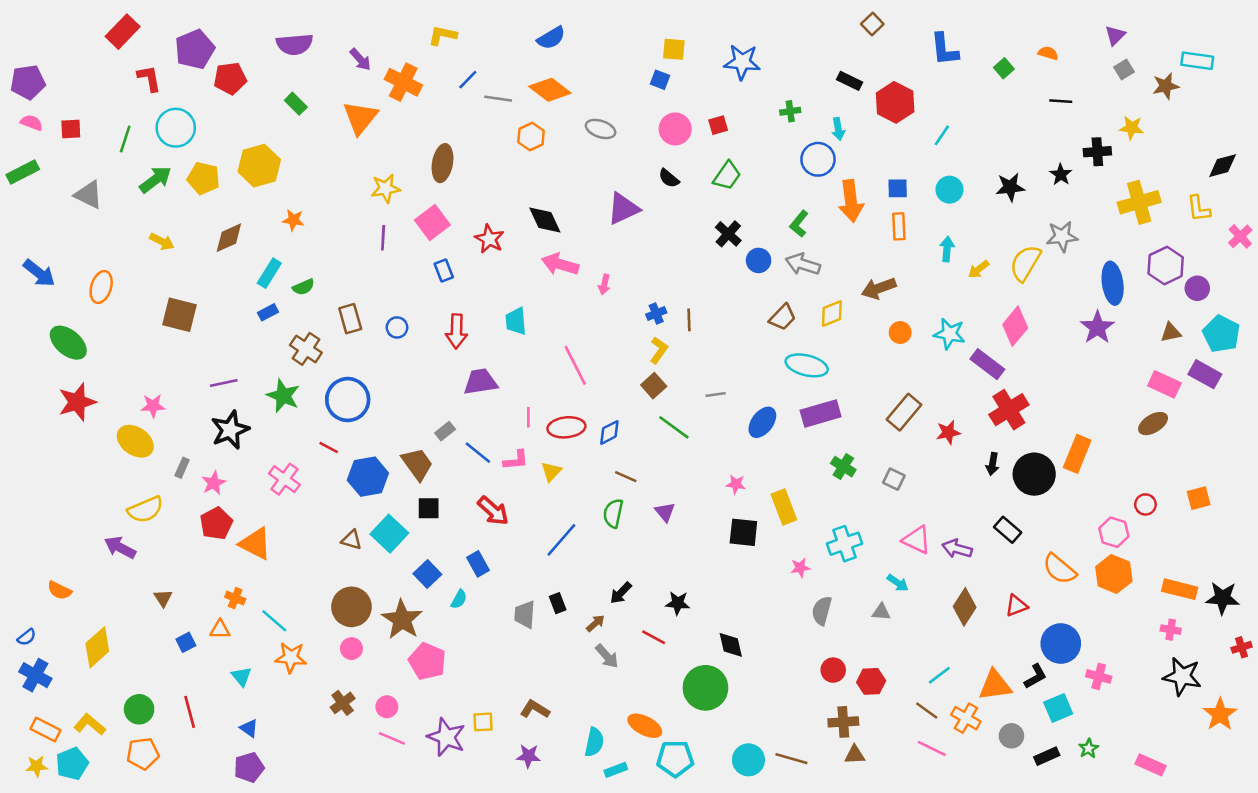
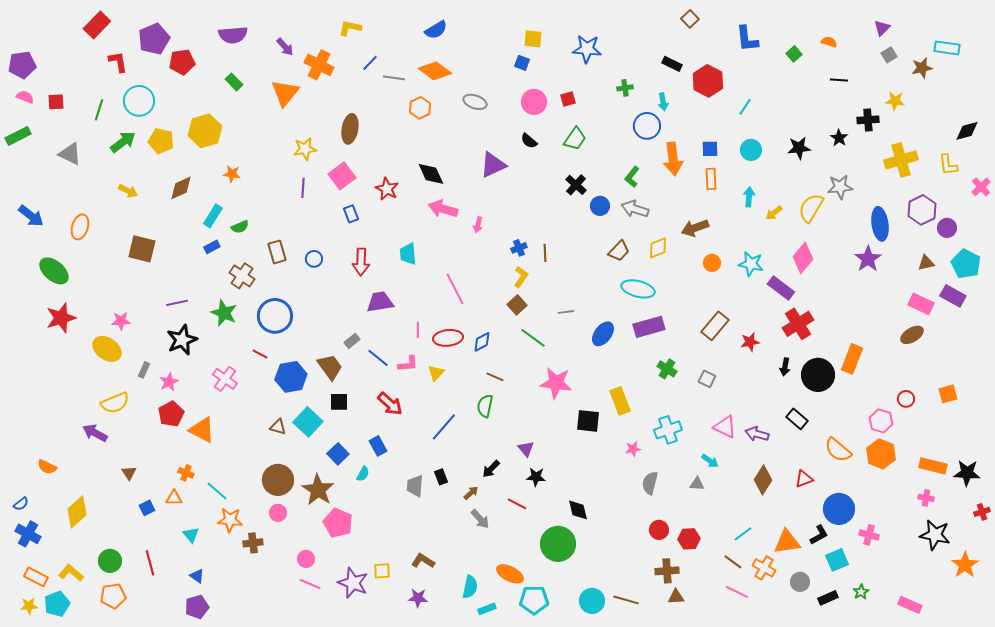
pink star: (736, 484) -> (556, 383), moved, size x2.0
purple triangle: (665, 512) -> (526, 449), moved
brown cross: (343, 703) -> (253, 543), moved, turned 30

